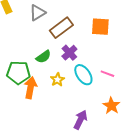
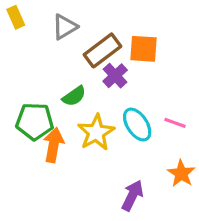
orange square: (100, 27) -> (143, 49), moved
purple cross: (69, 53) -> (115, 76), moved
yellow star: (57, 80) -> (96, 132), size x1.6

